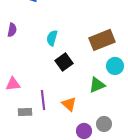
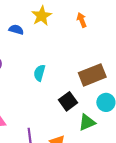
black square: (64, 62) -> (68, 101), moved

